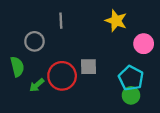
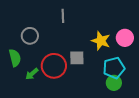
gray line: (61, 21) -> (63, 16), moved
yellow star: (116, 21) -> (101, 41), moved
cyan pentagon: (131, 78) -> (114, 68), turned 30

